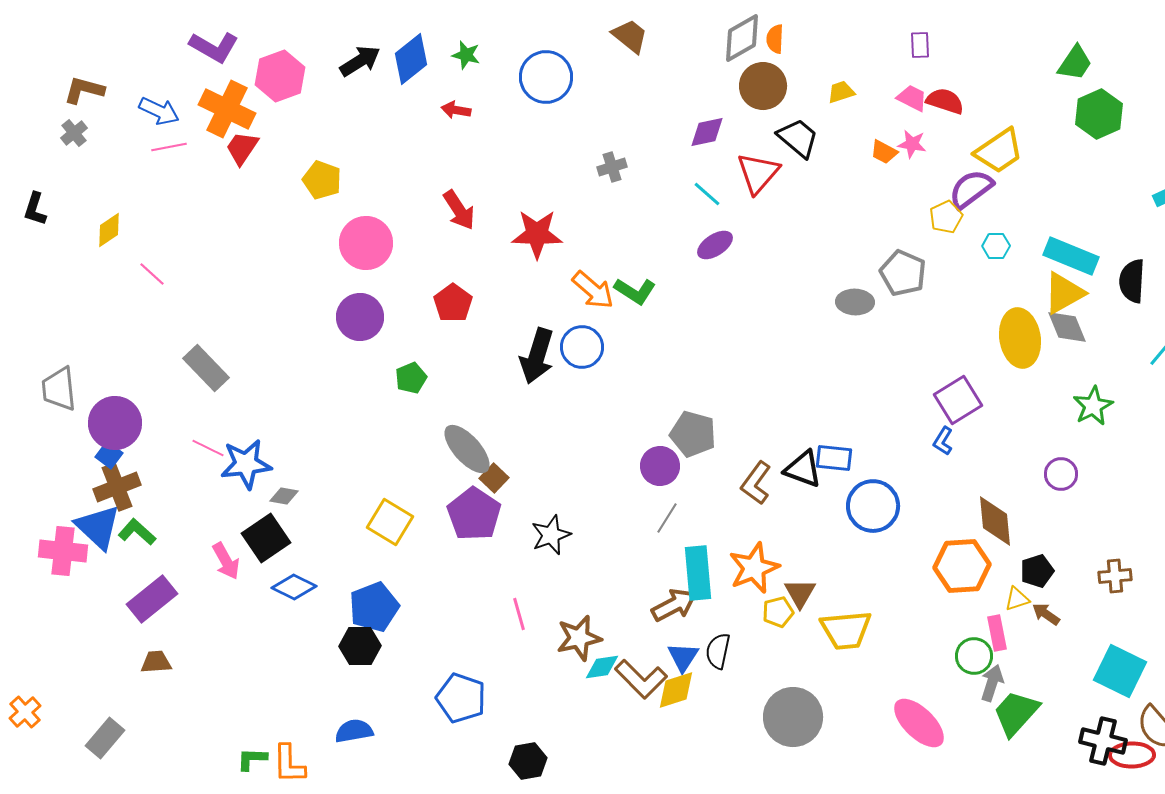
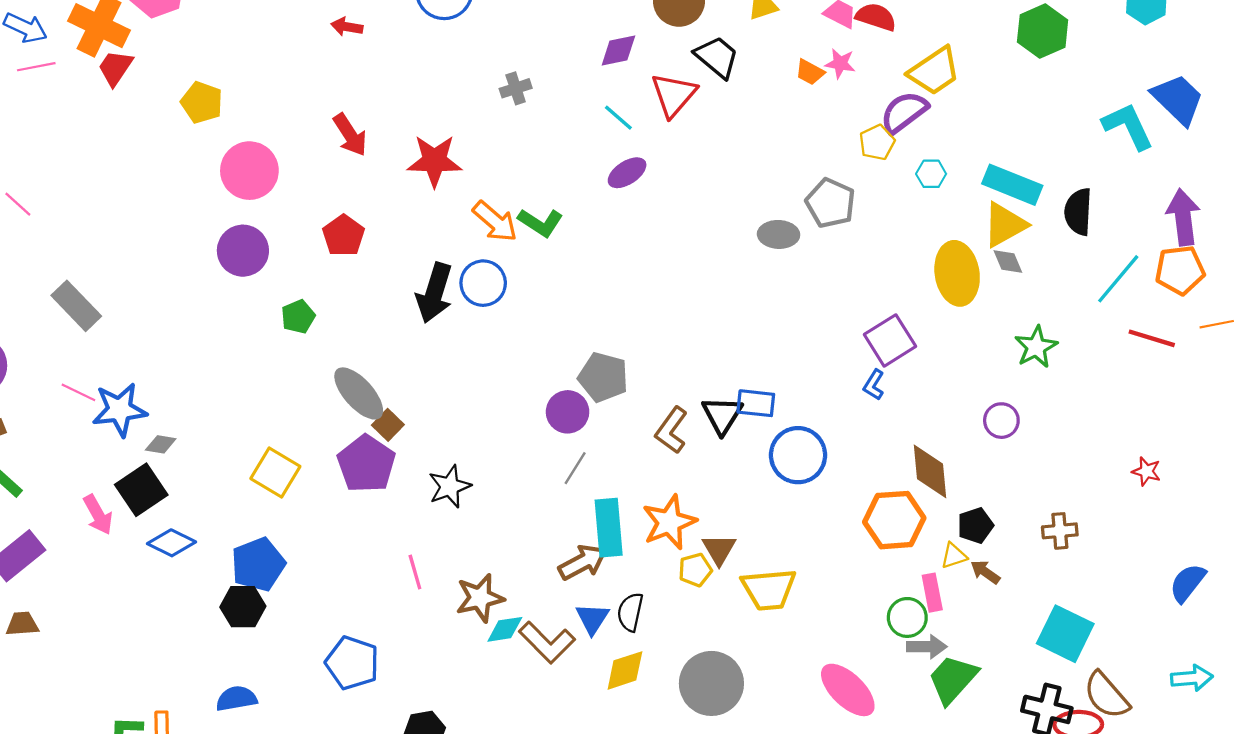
gray diamond: (1067, 327) -> (1008, 261), size x0.7
black triangle: (803, 469) -> (722, 415), turned 42
gray arrow: (992, 683) -> (927, 647), turned 72
yellow diamond: (676, 690) -> (625, 670), moved

